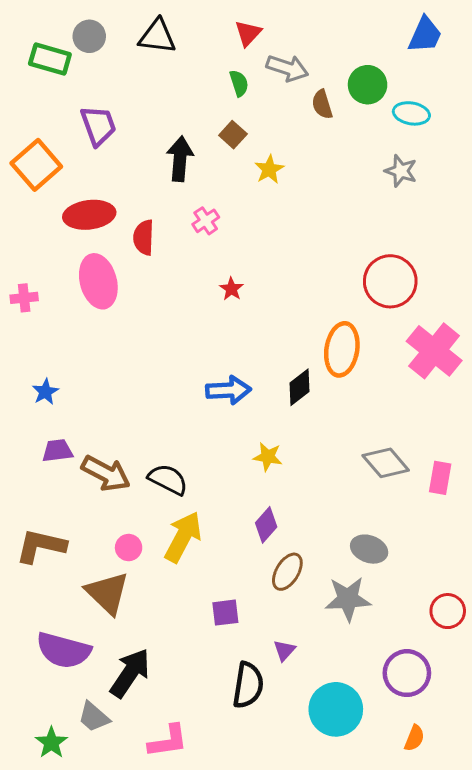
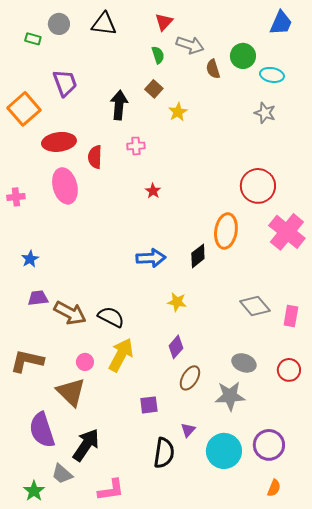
green rectangle: (50, 59) -> (33, 39), size x0.6
pink cross: (206, 221) -> (136, 146), turned 30
red circle: (448, 611) -> (289, 370), moved
purple semicircle: (64, 650) -> (42, 430), turned 57
cyan circle: (336, 709) -> (224, 451), moved

